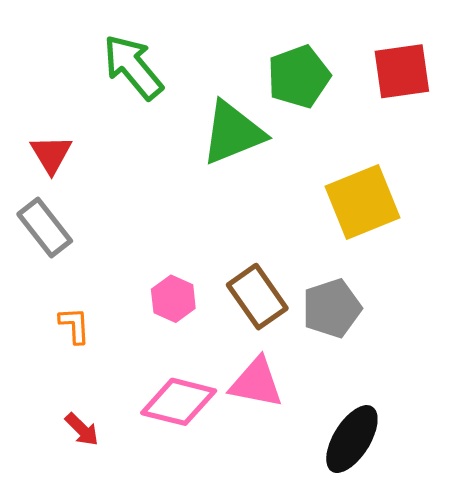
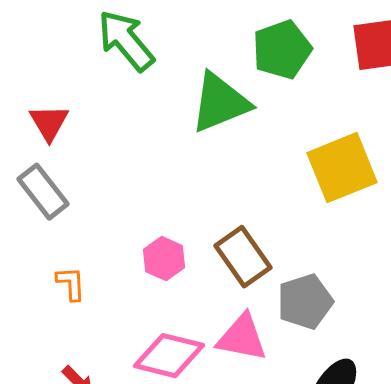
gray pentagon: (332, 308) -> (305, 302), moved

